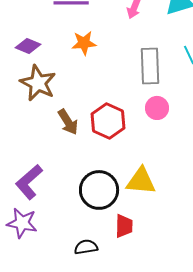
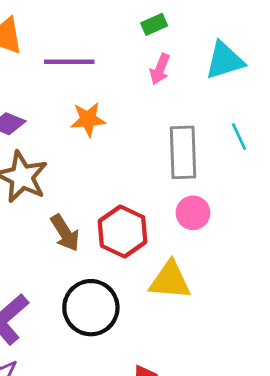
yellow triangle: (141, 181) -> (170, 280), moved
black circle: (99, 190) -> (91, 308), moved

